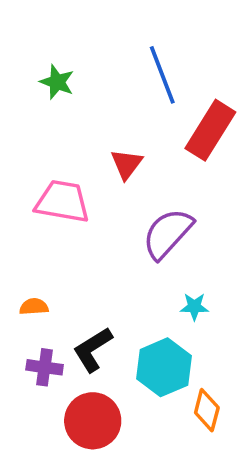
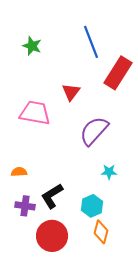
cyan hexagon: (164, 367) -> (92, 206), size x0.7
orange diamond: (207, 410) -> (101, 232), moved

